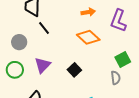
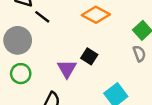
gray circle: (19, 42) -> (18, 40), size x1.5
purple triangle: (43, 65) -> (67, 69), moved

